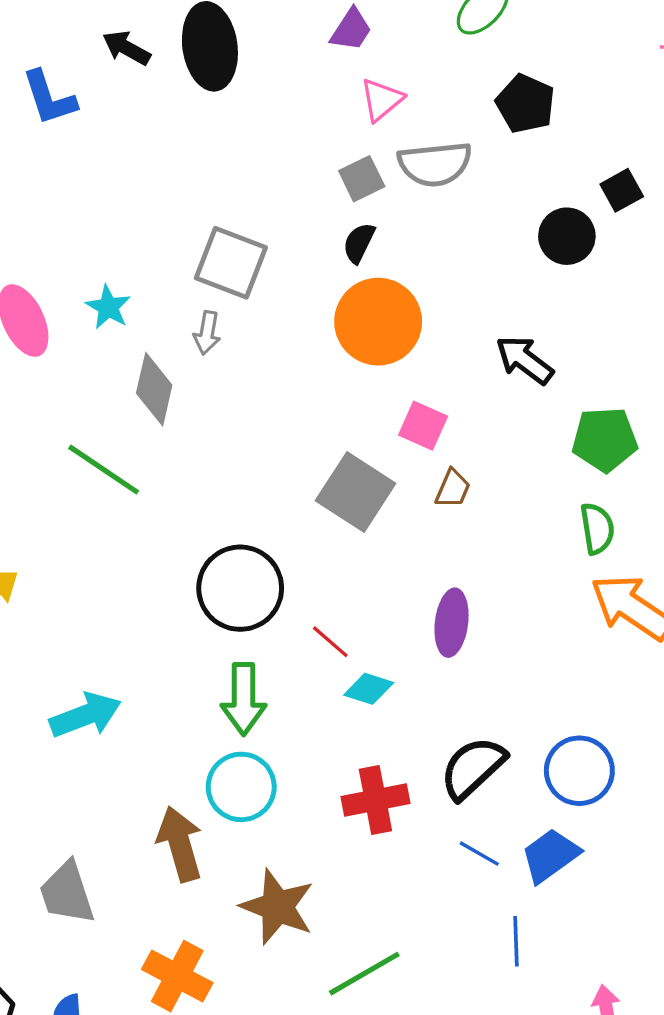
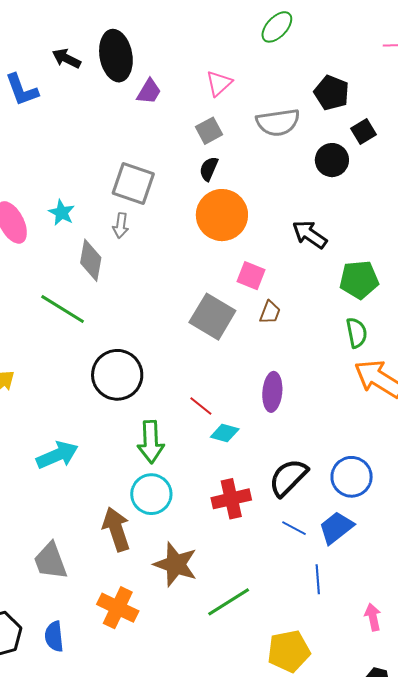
purple trapezoid: (351, 30) -> (149, 91), moved
black pentagon: (525, 104) -> (332, 93), moved
gray semicircle: (435, 164) -> (278, 122), moved
black circle: (240, 588) -> (117, 375), moved

